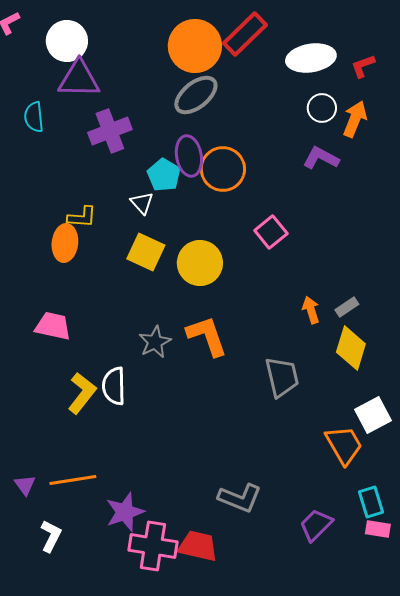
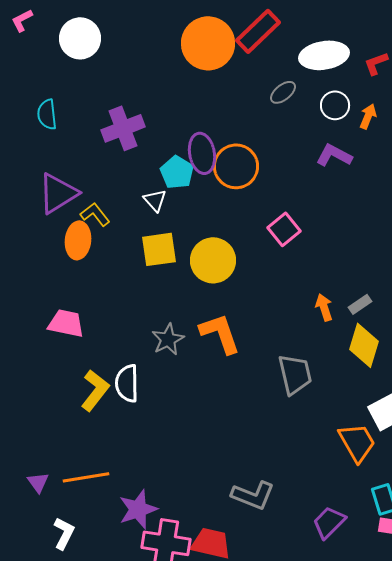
purple triangle: (79, 79) -> (58, 193), moved, turned -33
gray ellipse: (196, 95) -> (283, 92), moved, size x0.6
orange arrow: (355, 119) -> (368, 116), size x0.7
yellow L-shape: (82, 217) -> (95, 214), turned -132
yellow square: (146, 252) -> (159, 249), turned -33

